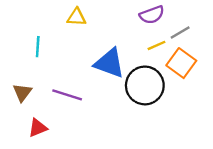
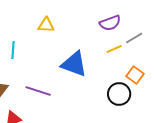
orange square: (181, 63) -> (135, 75), moved, size x0.7
black circle: (145, 85) -> (119, 94), moved, size x0.7

